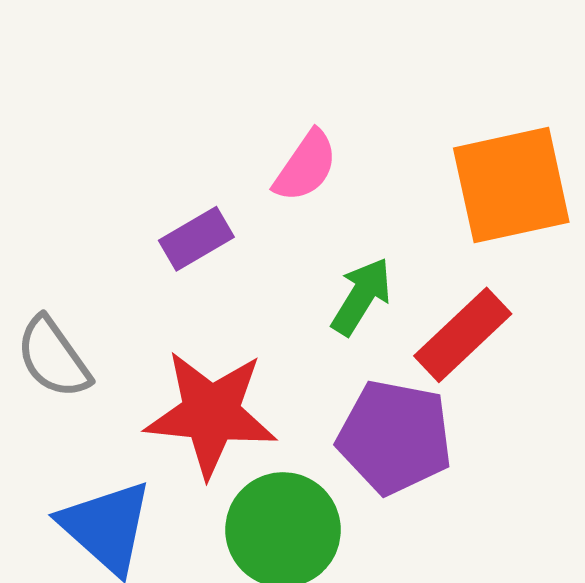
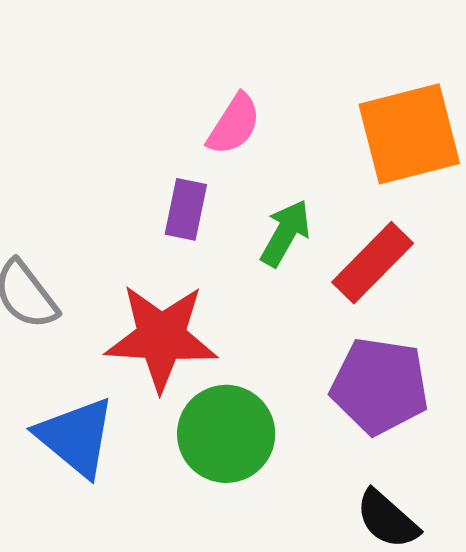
purple rectangle: (196, 239) -> (186, 209), moved, turned -46
purple pentagon: (395, 437) -> (380, 386), moved

